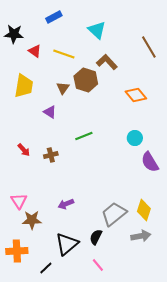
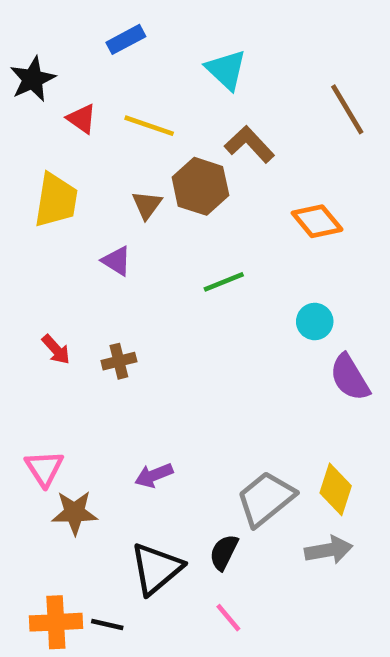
black star: (14, 34) -> (33, 79), turned -30
green line: (84, 136) -> (224, 282), moved
orange cross: (17, 251) -> (56, 622), moved
black line: (46, 268) -> (107, 625), turned 56

